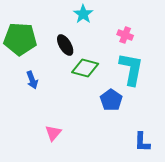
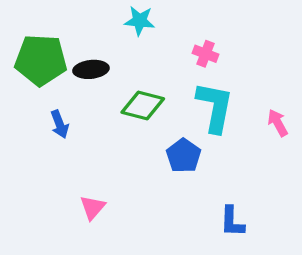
cyan star: (83, 14) -> (140, 21), turned -30
black ellipse: (65, 45) -> (91, 69), moved, turned -65

